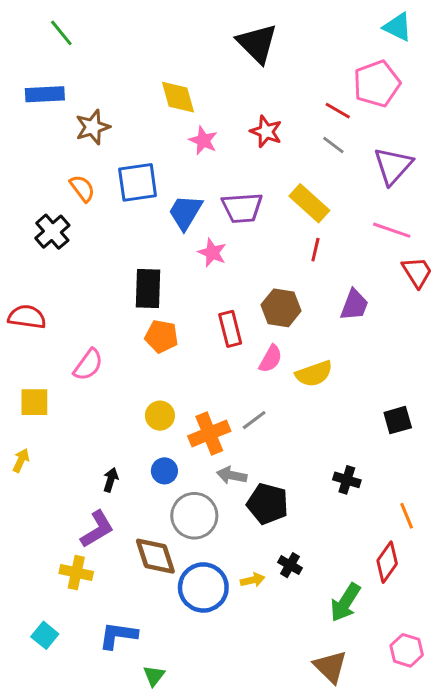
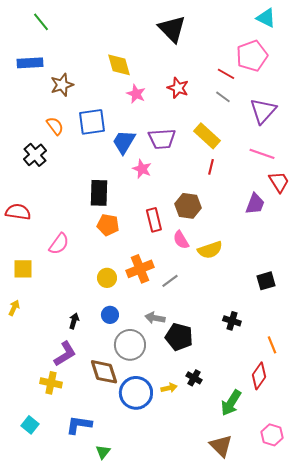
purple trapezoid: (354, 305) -> (255, 204), moved
pink semicircle: (271, 359) -> (181, 240), turned 120
orange cross: (209, 434) -> (140, 269), moved

